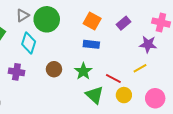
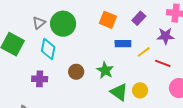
blue rectangle: (91, 44) -> (123, 44), moved
yellow line: (140, 68) -> (144, 52), moved
red line: (113, 78) -> (163, 63), moved
yellow circle: (124, 95) -> (140, 90), moved

